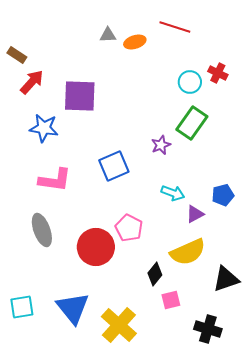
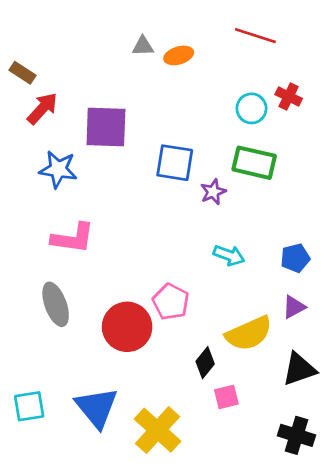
red line: (175, 27) -> (255, 36), moved
green rectangle: (192, 123) -> (254, 163), turned 68
blue square: (114, 166) -> (175, 163), moved, turned 32
purple triangle: (195, 214) -> (294, 307), moved
black cross: (208, 329) -> (297, 435), moved

